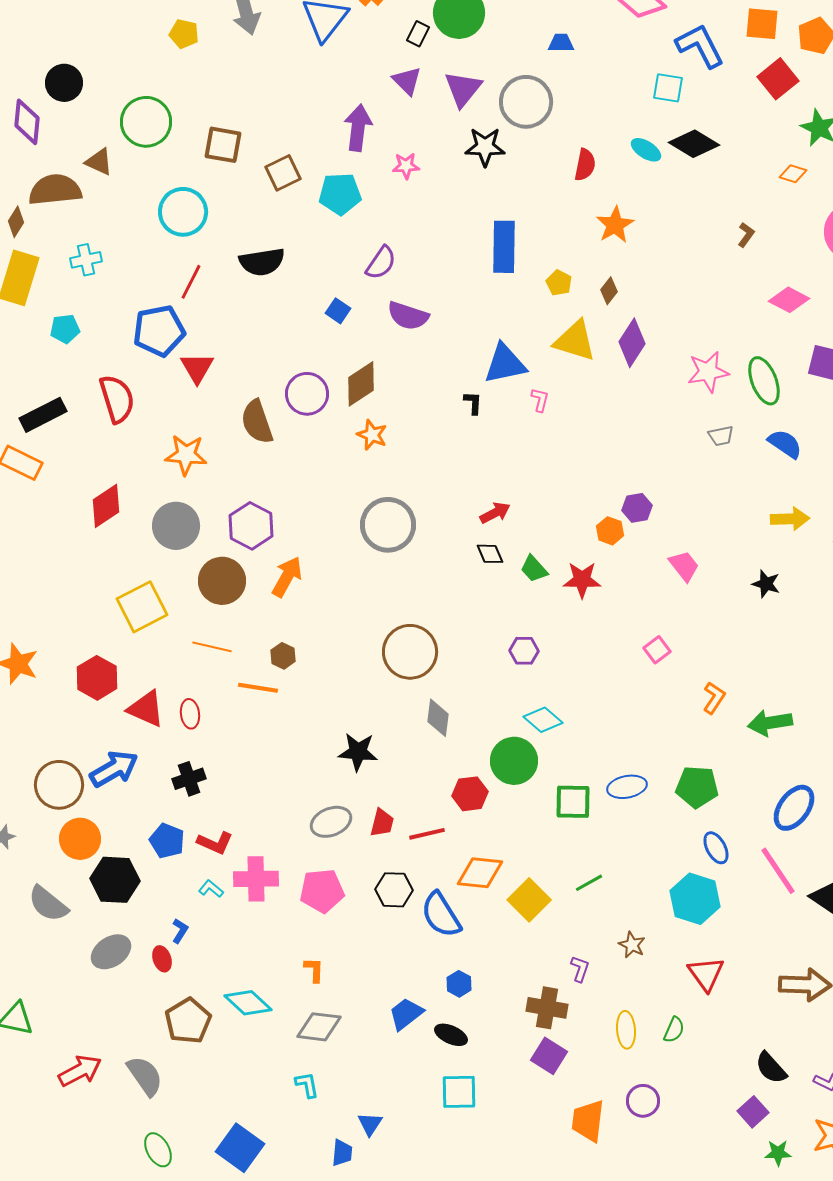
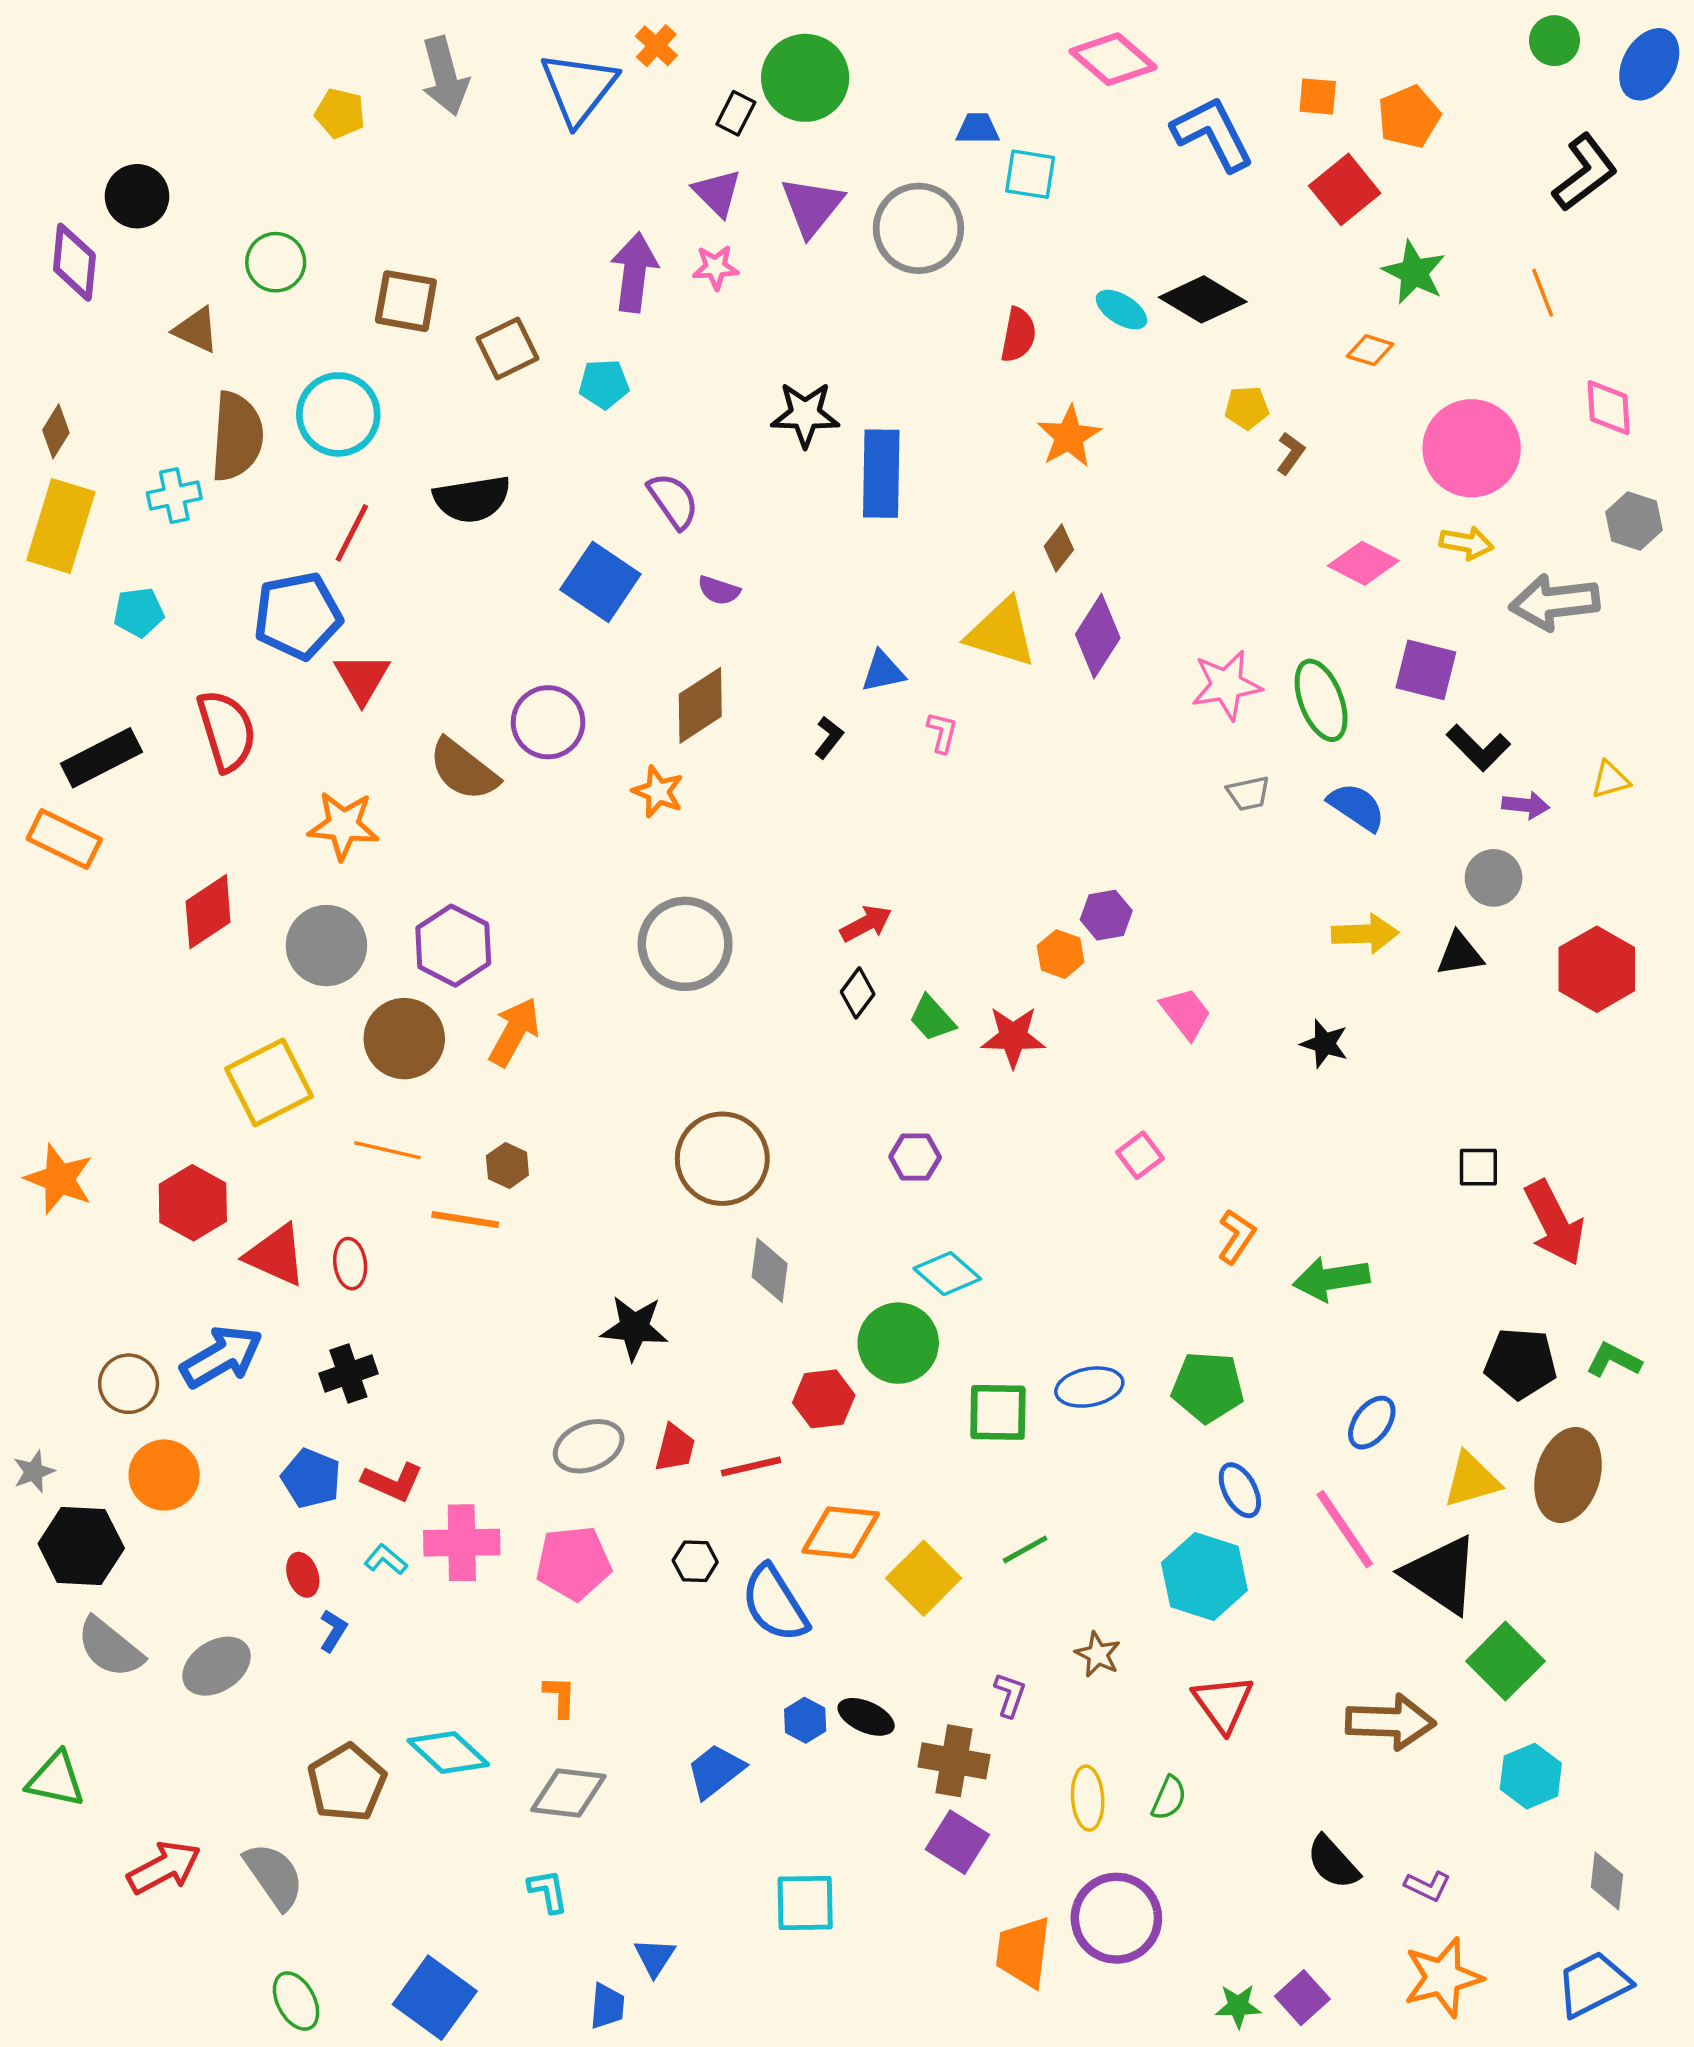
orange square: (762, 24) -> (1318, 96), size x0.7
cyan square: (668, 88) -> (1030, 174), moved
green circle: (146, 122) -> (276, 262), size x0.7
black star: (485, 147) -> (805, 414), moved
pink star: (406, 166) -> (716, 267), moved
brown semicircle: (55, 190) -> (237, 436), moved, turned 100
cyan pentagon: (340, 194) -> (604, 384), size x0.7
purple semicircle: (381, 263) -> (673, 501), turned -69
yellow pentagon: (559, 283) -> (1247, 408), moved, turned -30
blue square: (338, 311) -> (600, 582), size x1.8
purple semicircle: (408, 316) -> (719, 590), size x0.6
blue triangle: (505, 364) -> (883, 672), size x0.6
brown diamond: (361, 384) -> (700, 705), moved
black L-shape: (473, 403) -> (829, 738), turned 35
brown semicircle: (257, 422) -> (463, 770), turned -33
black diamond: (490, 554) -> (858, 993), turned 60
brown circle: (59, 785) -> (129, 1384), size x0.7
blue ellipse: (794, 808) -> (1372, 1423), size x0.7
black hexagon: (115, 880) -> (81, 1546), moved
black hexagon: (394, 890) -> (695, 1561), size x0.7
gray semicircle: (48, 904) -> (110, 1648), moved
red ellipse: (162, 959) -> (303, 1575), moved
black ellipse: (451, 1035) -> (866, 1717), moved
purple circle: (643, 1101) -> (1116, 1918), size x1.6
purple square: (753, 1112) -> (1302, 1998), moved
green star: (778, 1153) -> (1238, 2006), moved

